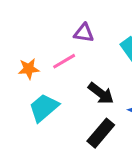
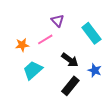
purple triangle: (84, 33) -> (58, 21), turned 40

